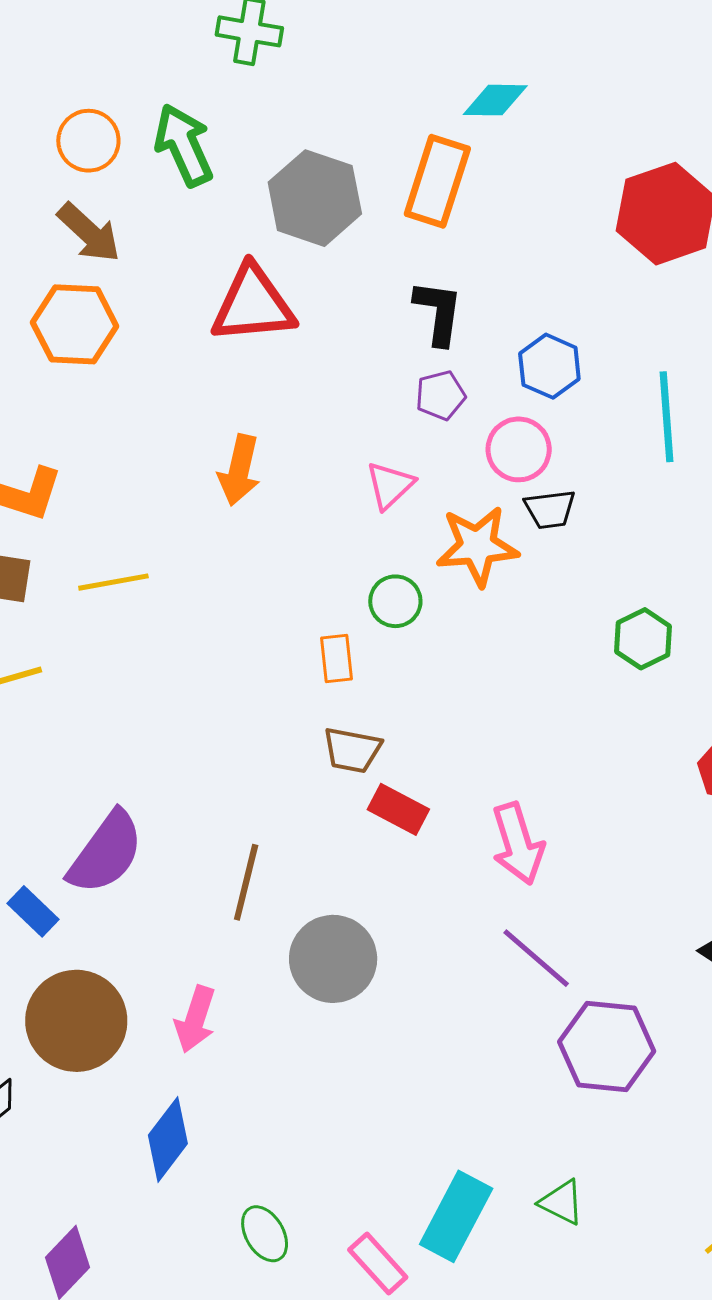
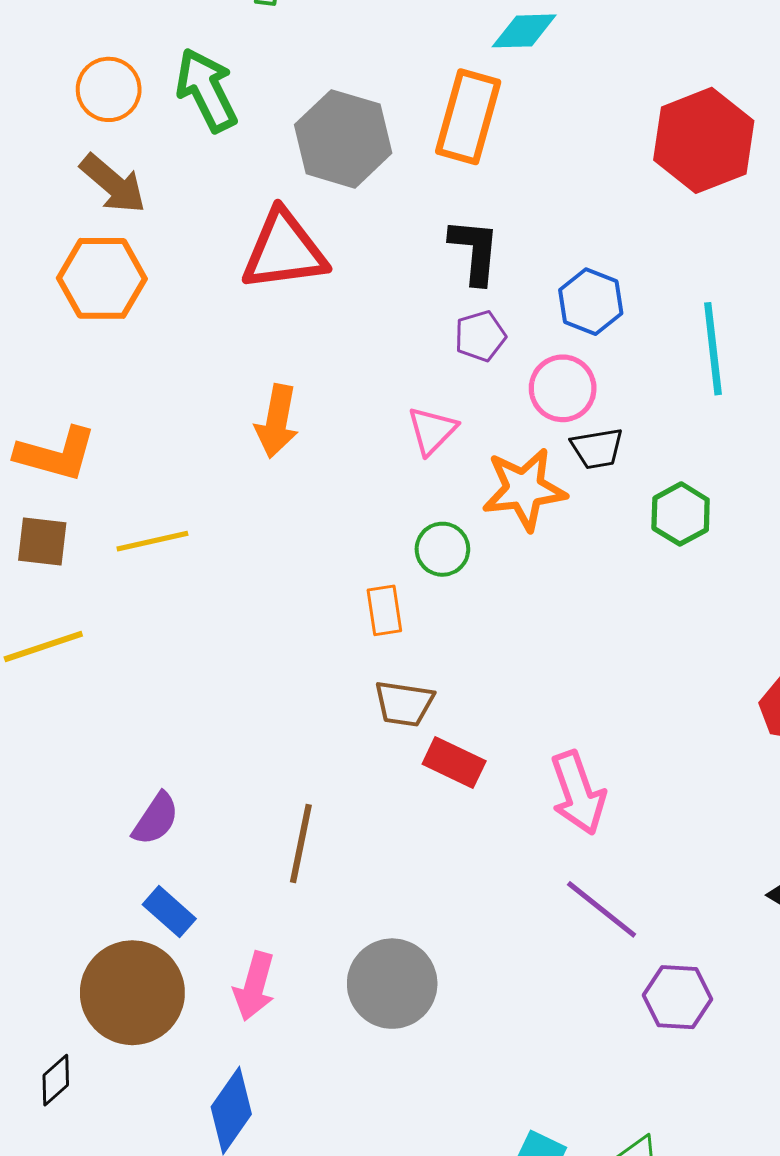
green hexagon: (643, 639) -> (681, 514), moved
purple semicircle: (106, 853) -> (156, 819), size x0.6
blue rectangle: (33, 911) -> (169, 912), moved
gray circle: (333, 959) -> (392, 984), moved
purple hexagon: (607, 1046) -> (677, 997), size x0.7

